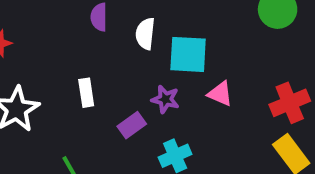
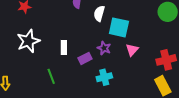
white rectangle: (86, 93) -> (64, 47), moved
pink triangle: (220, 94) -> (132, 50), turned 40

